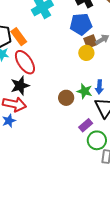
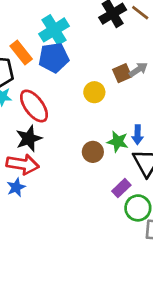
blue pentagon: (81, 24) -> (54, 58), moved
orange rectangle: (19, 37) -> (21, 52), moved
yellow circle: (86, 53) -> (94, 92), moved

